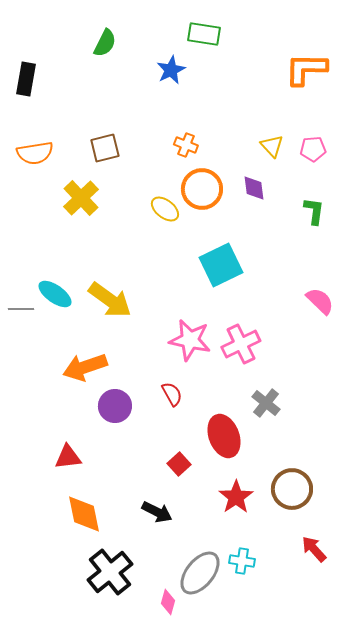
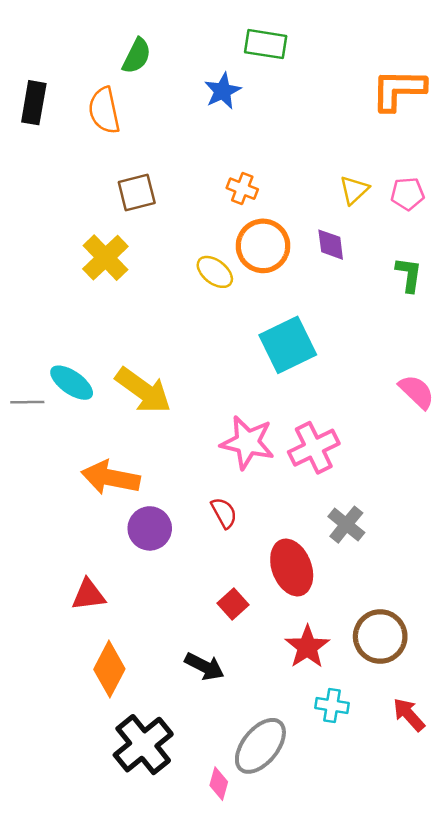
yellow triangle: (272, 146) -> (354, 190), turned 30
orange semicircle: (35, 153) -> (104, 110), moved, turned 87
orange arrow: (85, 367) -> (111, 478), turned 30
orange diamond: (84, 514) -> (109, 669), turned 39
cyan cross: (242, 561) -> (332, 706), moved

